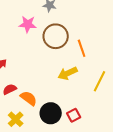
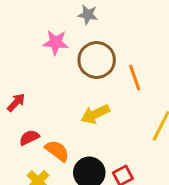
yellow arrow: (68, 73) -> (95, 114), moved

